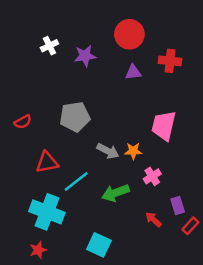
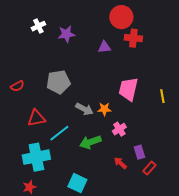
red circle: (129, 34) -> (121, 17), moved
cyan cross: (47, 212) -> (36, 157), turned -32

